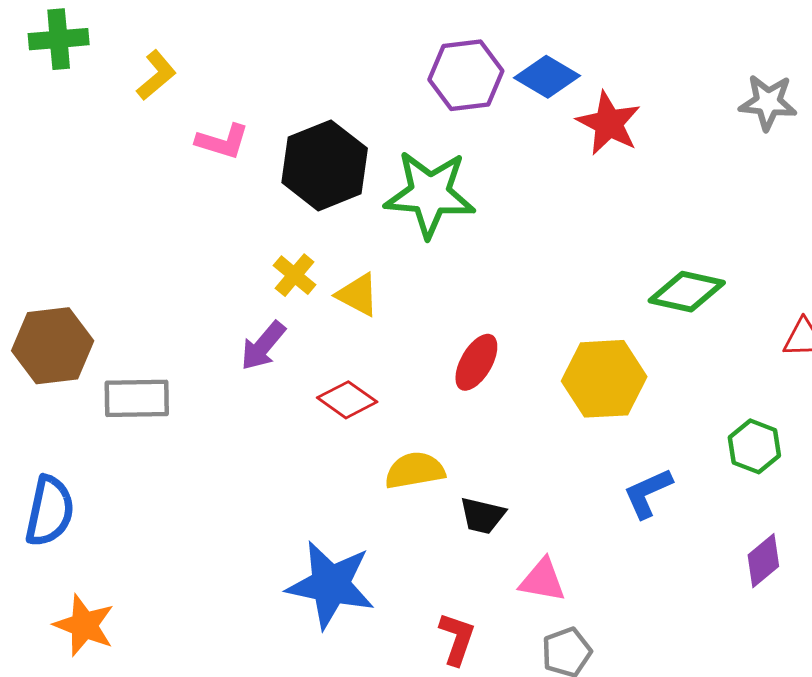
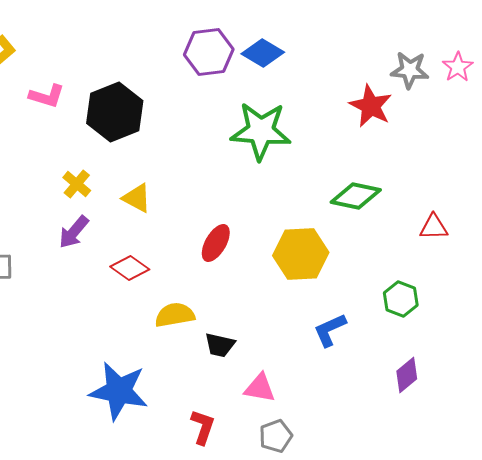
red star: (609, 123) -> (371, 106), moved
green star: (430, 194) -> (261, 131), moved
yellow cross: (295, 275) -> (77, 184), moved

